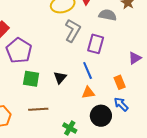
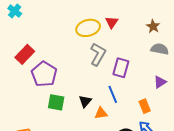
gray semicircle: (108, 15) -> (160, 49), moved
orange triangle: (88, 93) -> (101, 113), moved

